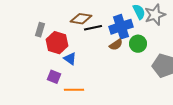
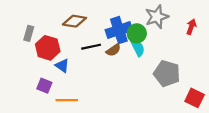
cyan semicircle: (139, 12) -> (138, 48), moved
black line: (93, 28) -> (91, 47), moved
green circle: (138, 44) -> (137, 33), moved

